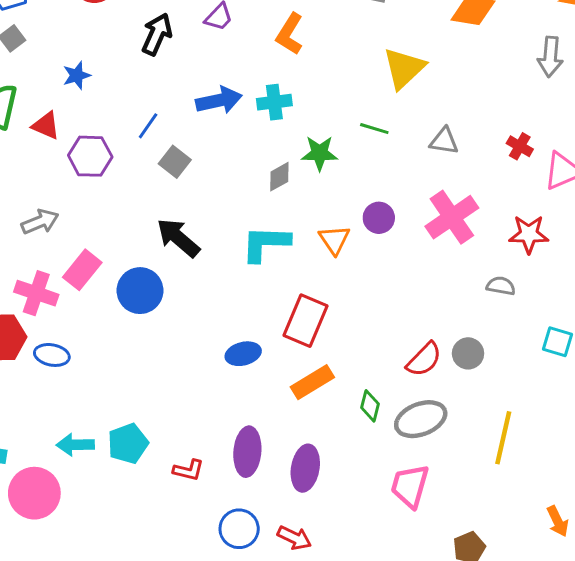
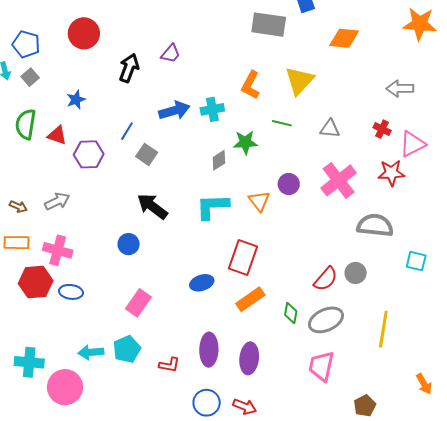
orange L-shape: (290, 34) -> (251, 85), moved
gray arrow: (550, 57) -> (400, 88), moved, turned 88
red star: (529, 234) -> (391, 173), moved
pink rectangle: (82, 270) -> (138, 303), moved
gray semicircle: (501, 286) -> (375, 225), size x1.8
blue circle: (140, 291) -> (129, 244), size x0.7

